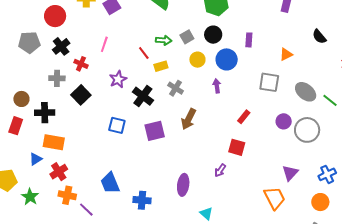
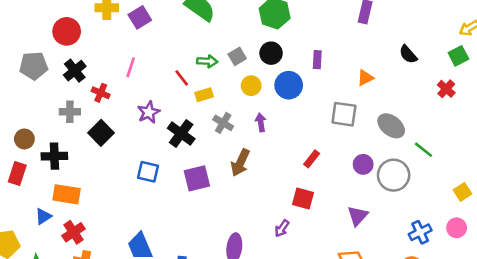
purple arrow: (217, 86) -> (261, 122), moved
green line: (330, 100) -> (423, 150), moved
purple triangle: (290, 173) -> (358, 216), moved

